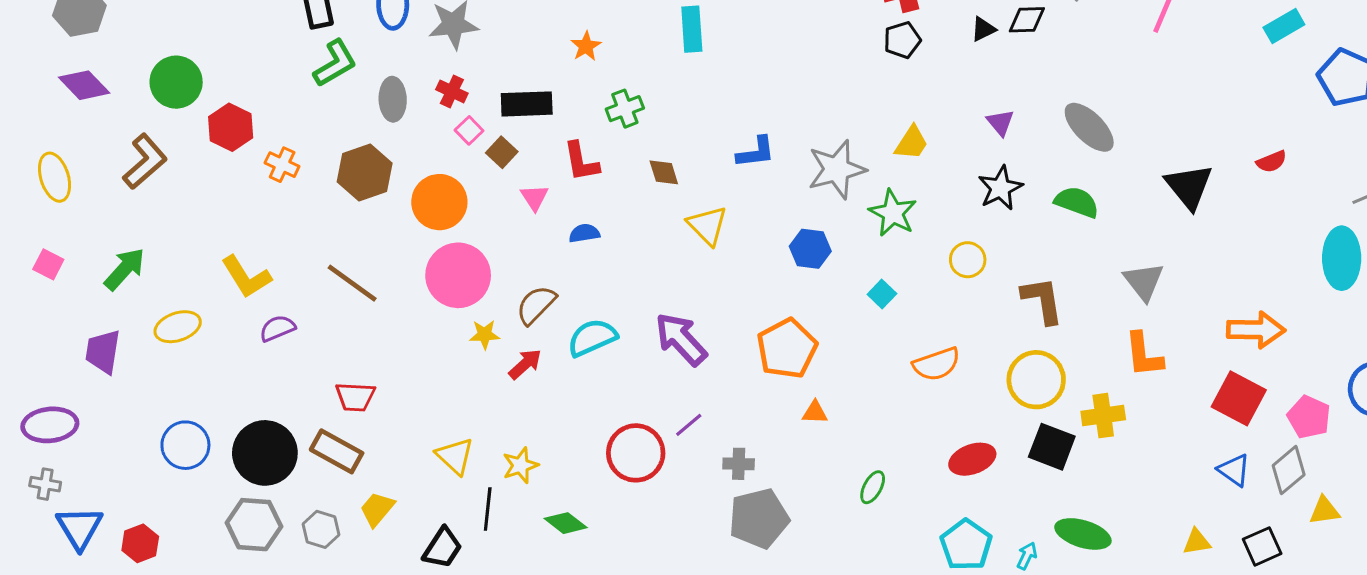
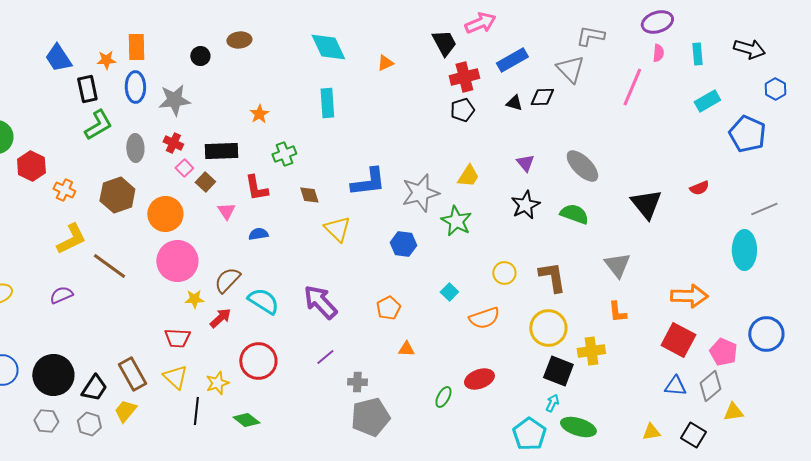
black triangle: (983, 29) -> (514, 103), turned 42
blue L-shape: (756, 152) -> (368, 182), size x1.4
yellow circle: (968, 260) -> (504, 273), moved
yellow L-shape: (246, 277) -> (71, 239), moved, turned -84
cyan square: (882, 294) -> (449, 292), moved
cyan semicircle: (592, 338) -> (263, 301), turned 56
orange pentagon: (787, 349) -> (388, 308), size x0.6
orange L-shape: (1144, 355) -> (617, 312), size x0.7
red trapezoid: (355, 397) -> (177, 338), moved
brown rectangle: (337, 451) -> (132, 374), moved, turned 32
red circle: (636, 453) -> (258, 361), moved
red ellipse: (972, 459) -> (479, 379), moved
blue triangle: (1234, 470) -> (675, 386), turned -30
gray hexagon: (254, 525) -> (46, 421), size x0.7
cyan pentagon: (966, 545) -> (529, 434), moved
black square: (1262, 546) -> (693, 435), turned -35
black trapezoid: (443, 548) -> (94, 388), moved
cyan arrow: (1027, 556) -> (552, 403), moved

